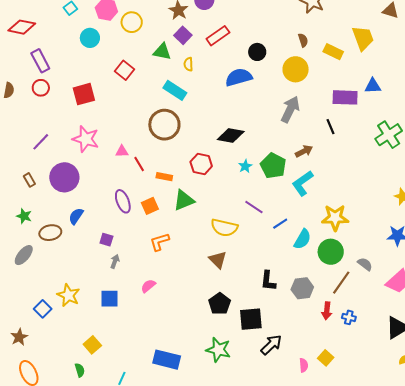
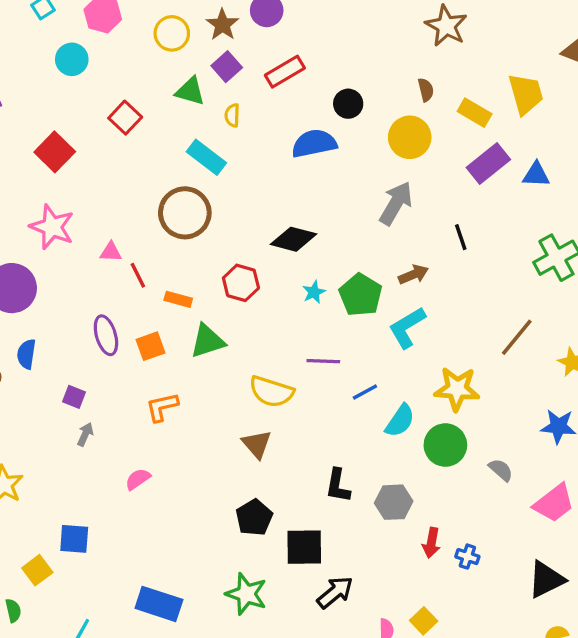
yellow circle: (132, 22) -> (172, 33), moved
red square: (84, 94) -> (55, 152), turned -35
purple rectangle: (345, 97) -> (488, 164), moved, turned -45
purple line: (254, 207) -> (323, 361), turned -36
blue semicircle: (76, 216) -> (26, 354), turned -30
brown line: (341, 283) -> (517, 337), moved
blue square: (109, 299) -> (74, 539), moved

